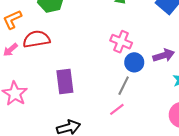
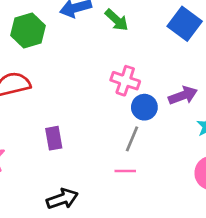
purple rectangle: (65, 82) -> (54, 138), size x0.7
pink line: (117, 109) -> (125, 171), turned 42

